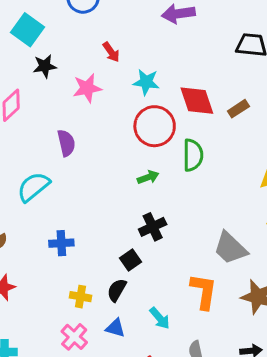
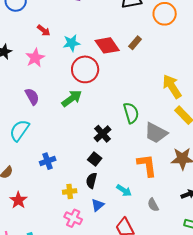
green semicircle: (193, 155) -> (131, 113), moved
green arrow: (148, 177) -> (72, 98), moved, size x1.5
blue triangle: (115, 328) -> (98, 205), turned -40

